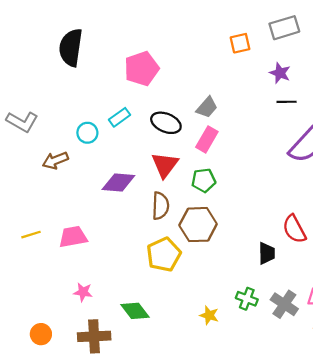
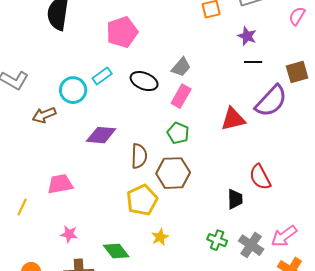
cyan circle: (87, 133) -> (73, 90), size x1.4
red triangle: (165, 165) -> (233, 119), moved, turned 40
green pentagon: (204, 180) -> (178, 133), turned 30
yellow line: (31, 235) -> (22, 207), moved, turned -48
yellow star: (209, 315) -> (160, 237), moved, turned 30

